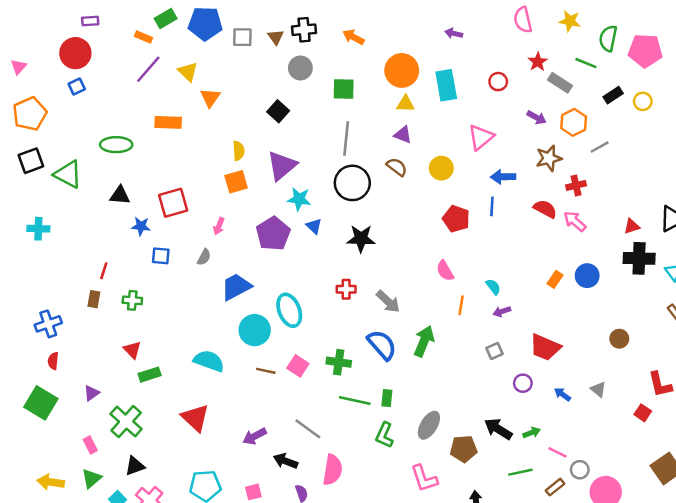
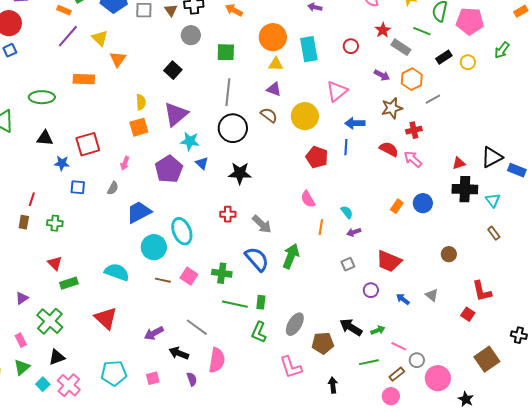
yellow circle: (441, 168) -> (305, 116), size x1.4

